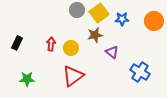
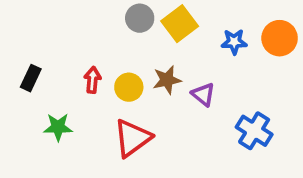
blue star: (122, 19) -> (234, 42), moved
brown star: (95, 35) -> (167, 80), moved
green star: (27, 79) -> (58, 127), moved

